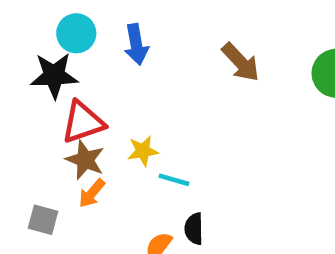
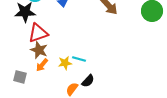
yellow star: (143, 151) -> (65, 63), moved
black semicircle: (194, 229) -> (88, 81), turned -136

